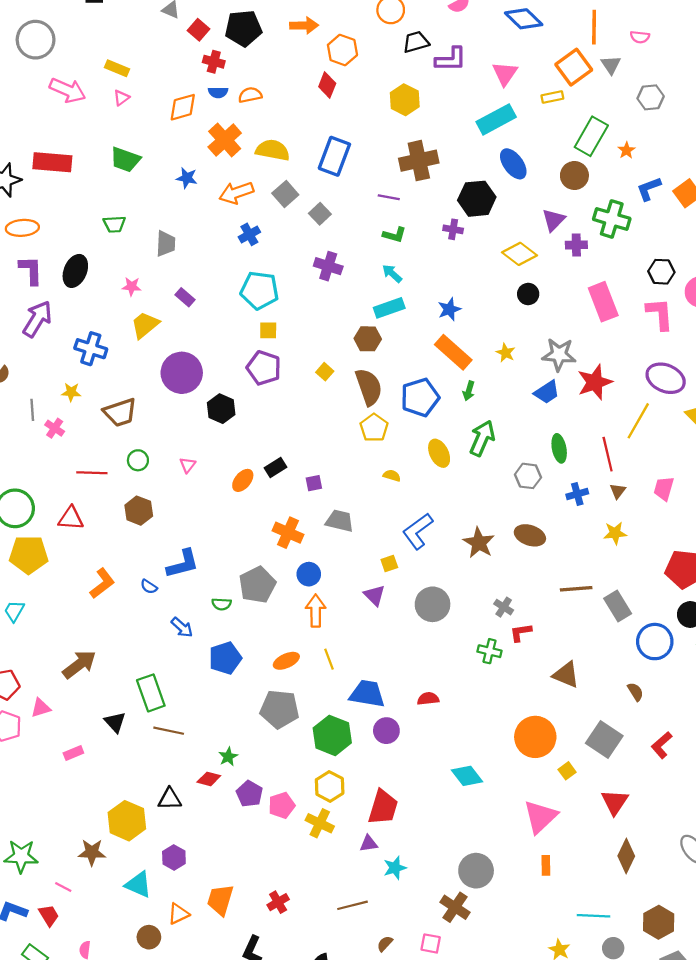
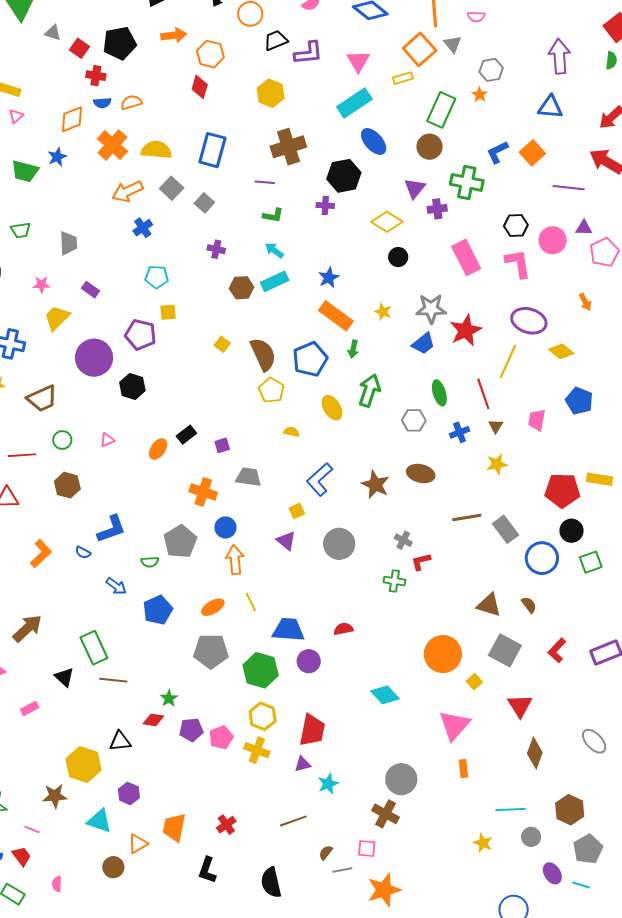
orange star: (627, 150) -> (480, 95), moved
blue star: (187, 178) -> (57, 157), moved, turned -30
purple cross: (328, 266) -> (216, 249), size x0.7
cyan pentagon: (260, 290) -> (157, 277), size x0.7
brown hexagon: (368, 339) -> (242, 288), moved
purple pentagon: (264, 368) -> (141, 335), moved
pink triangle: (188, 465) -> (107, 440), turned 35
brown triangle: (566, 675) -> (489, 605), moved
purple pentagon: (249, 794) -> (191, 730), turned -30

